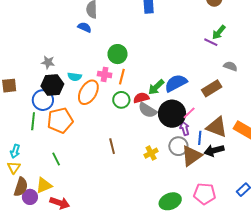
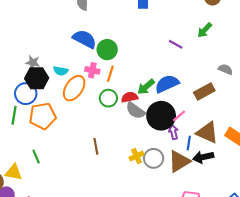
blue semicircle: (85, 27) -> (84, 39), moved, size x1.6
green arrow: (219, 32) -> (205, 30), moved
purple line: (211, 42) -> (176, 44), moved
gray star: (48, 62) -> (33, 63), moved
gray circle: (178, 146) -> (154, 158), moved
yellow triangle: (44, 185) -> (14, 172), moved, turned 30

